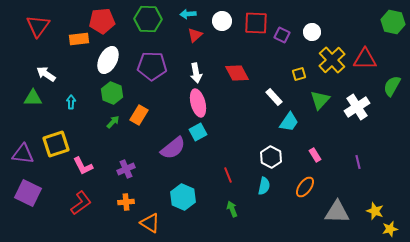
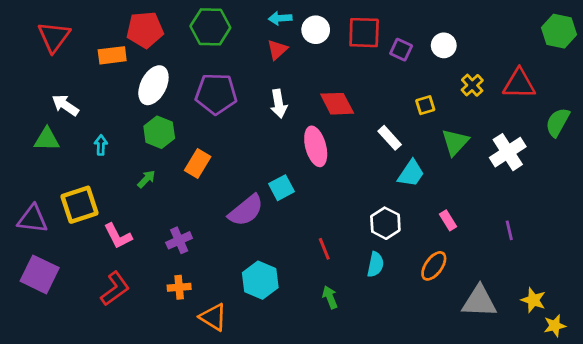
cyan arrow: (188, 14) -> (280, 18), moved
yellow cross: (332, 60) -> (472, 85), size x0.6
pink ellipse: (198, 103) -> (316, 146), moved
green arrow: (113, 122) -> (146, 179), moved

